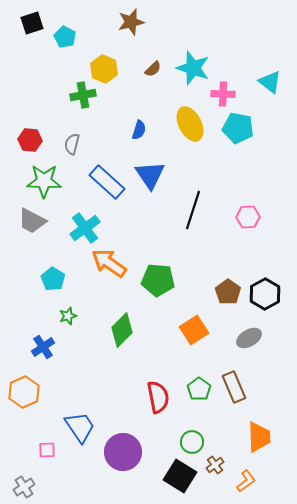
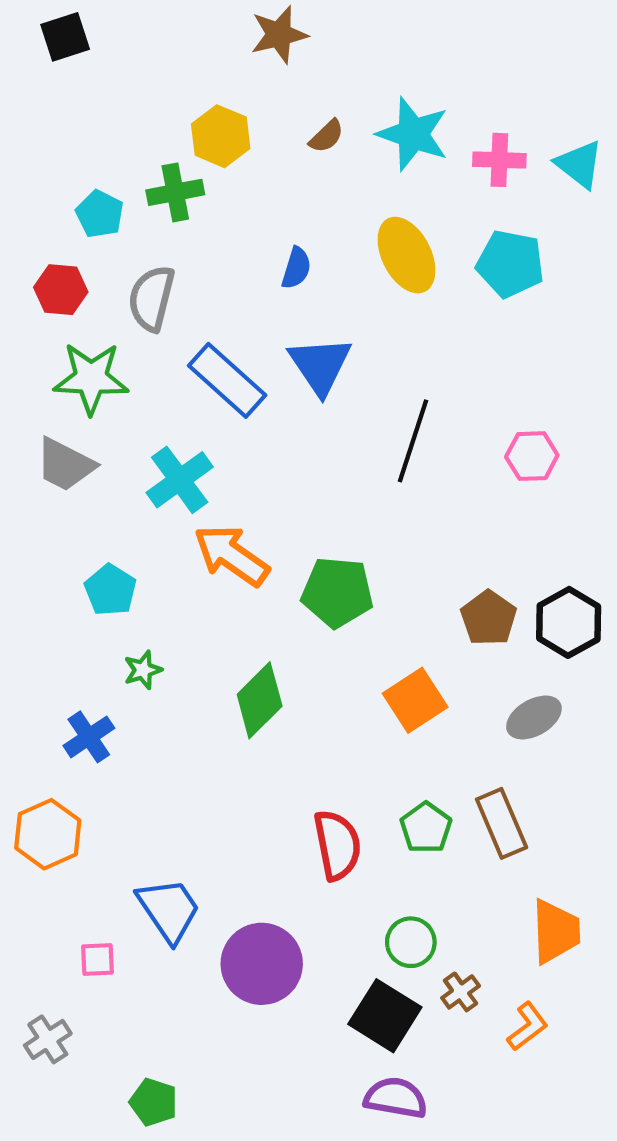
cyan pentagon: (65, 37) -> (100, 214), moved
pink cross: (223, 94) -> (499, 160), moved
gray semicircle: (72, 144) -> (152, 298), size x1.4

